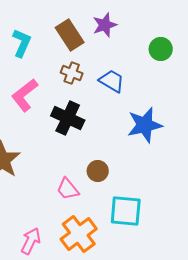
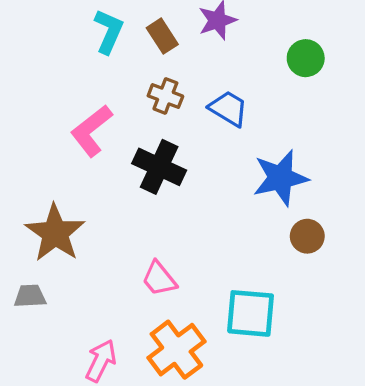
brown rectangle: (70, 35) -> (162, 36), size x0.7
cyan L-shape: (22, 43) -> (109, 31), moved
brown circle: (98, 171) -> (307, 236), moved

